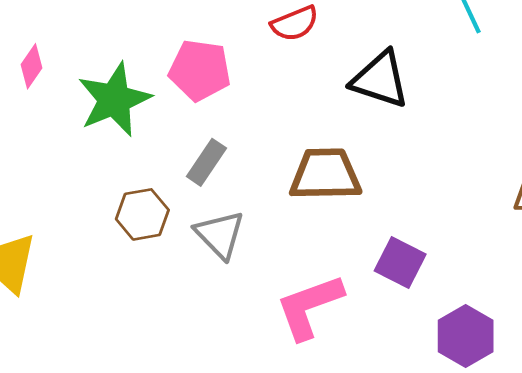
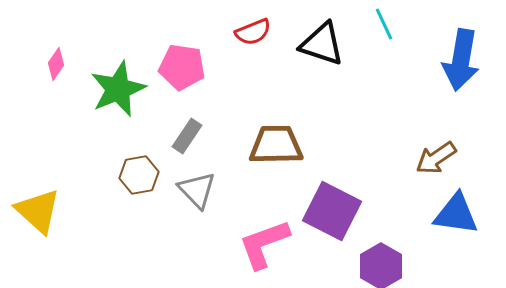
black triangle: (380, 80) -> (322, 44), moved
purple square: (400, 263) -> (332, 211), size x1.5

